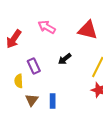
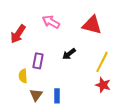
purple rectangle: (34, 66) -> (38, 61), turned 35

